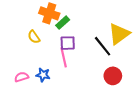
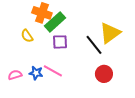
green rectangle: (63, 23) -> (55, 22), size x1.5
pink line: (64, 57) -> (53, 71), moved, turned -48

